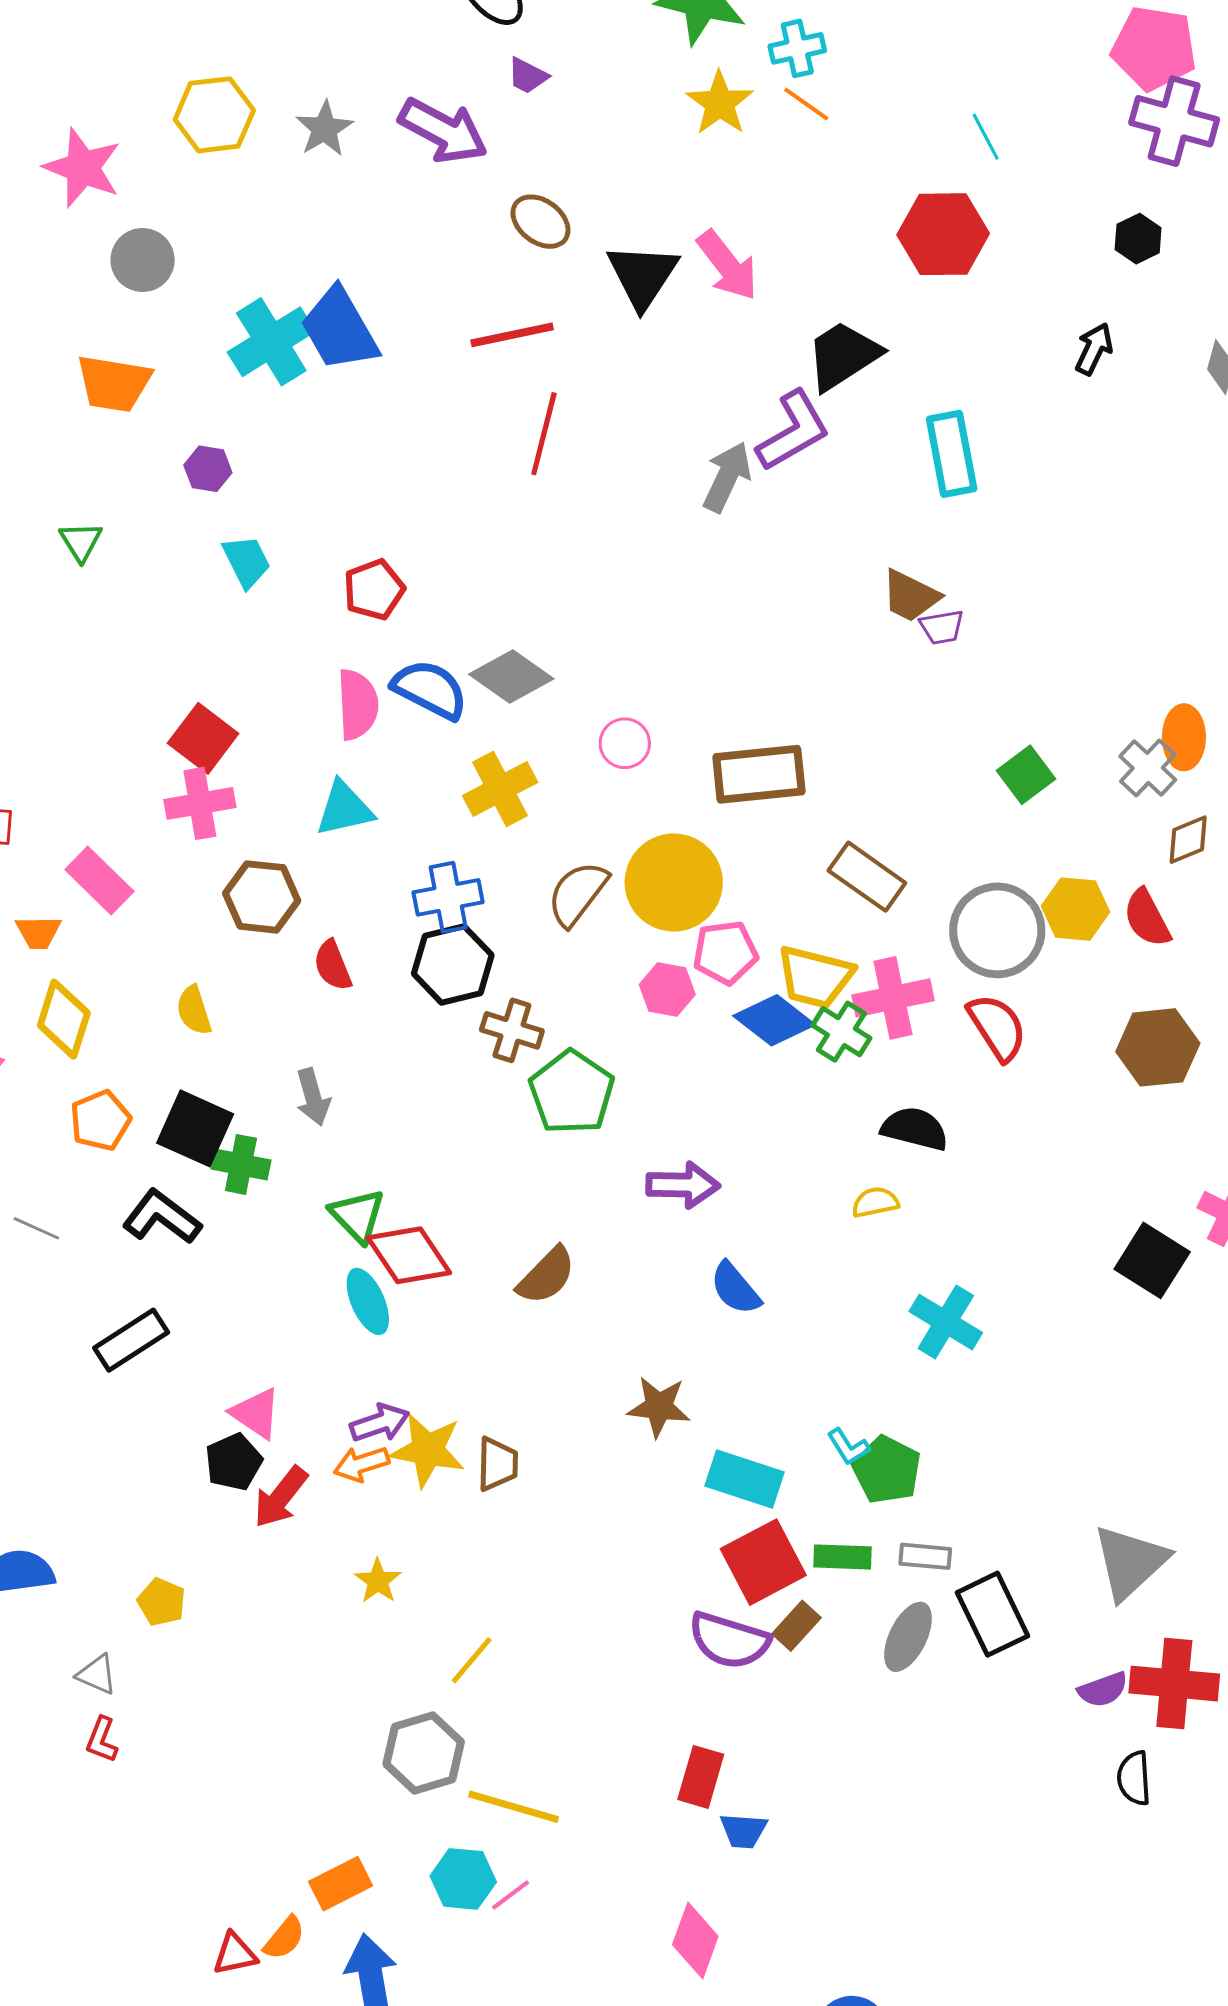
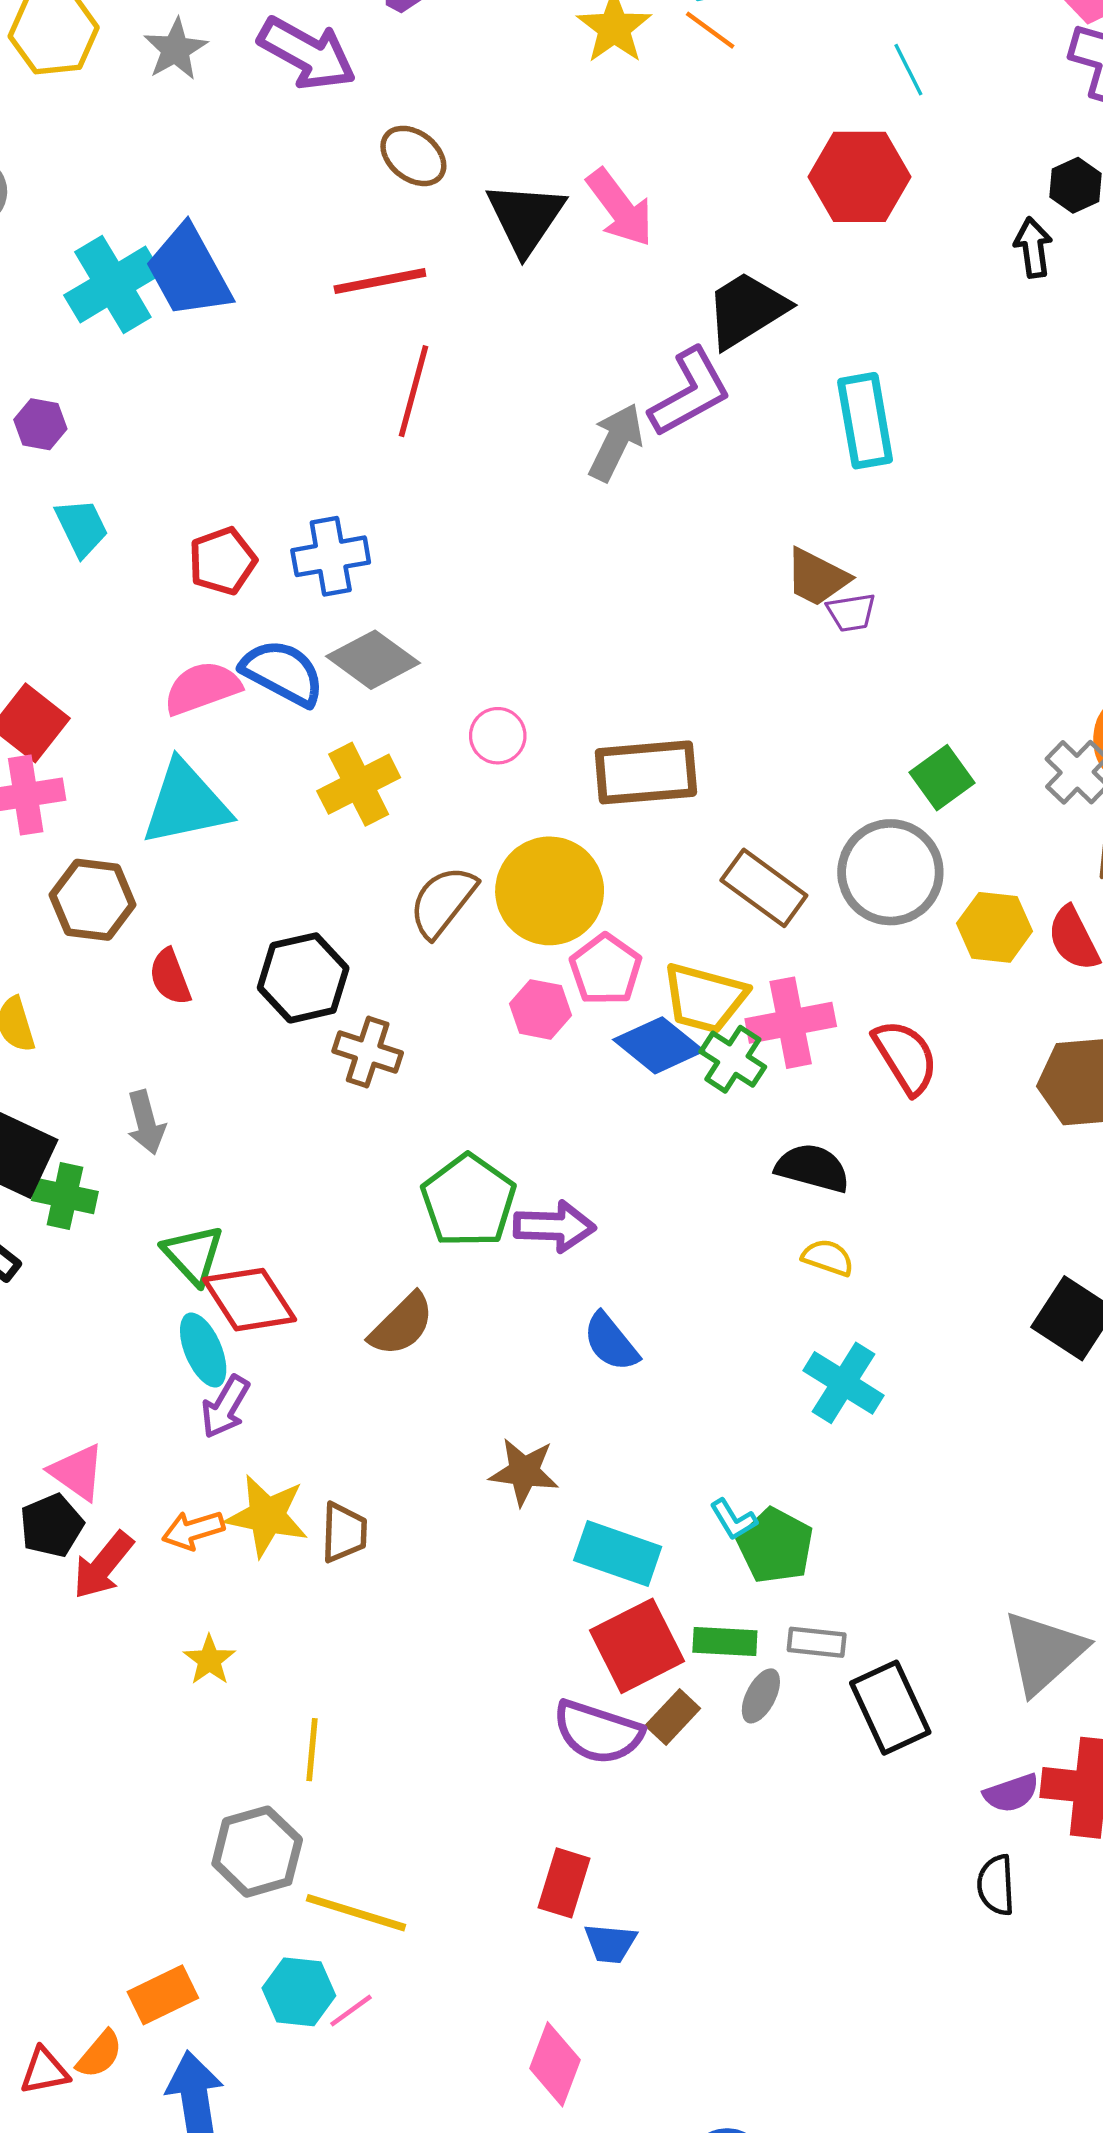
black arrow: (1094, 349) -> (1033, 247), moved, turned -34
pink semicircle: (358, 704) -> (202, 688), turned -108
cyan triangle: (344, 809) -> (186, 803), size x1.4
blue cross: (448, 897) -> (331, 556), moved
gray circle: (997, 930) -> (890, 872), moved
pink pentagon: (725, 953) -> (606, 969), turned -30
green pentagon: (572, 1092) -> (469, 1201), moved
yellow semicircle: (875, 1202) -> (828, 1258), moved, turned 30
purple arrow: (380, 1423) -> (225, 1407), moved, turned 138
gray ellipse: (908, 1637) -> (761, 1696), moved, size x0.7
yellow line: (472, 1660) -> (312, 1750), turned -36
black semicircle: (1134, 1778) -> (996, 1885), moved

